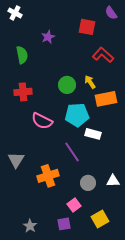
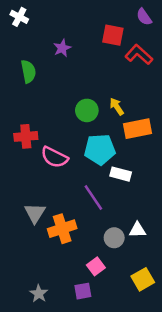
red L-shape: (103, 55) -> (139, 55), moved
red cross: (23, 92) -> (26, 136), moved
gray triangle: (16, 160) -> (35, 213), moved
white triangle: (113, 181) -> (138, 230), moved
yellow square: (100, 219) -> (143, 279), moved

